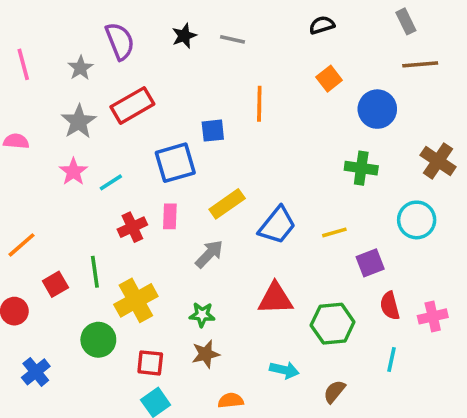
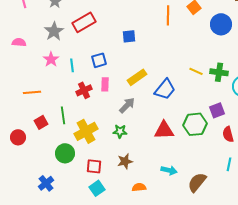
orange line: (259, 104) -> (168, 15), moved
blue square: (175, 163) -> (99, 60), moved, size x0.7
green cross: (361, 168) -> (219, 72), moved
cyan line: (111, 182) -> (72, 65), turned -64
yellow line: (334, 232) -> (196, 71), moved, turned 40
orange line: (21, 245) -> (32, 92), moved, turned 36
green star: (202, 315) -> (120, 131), moved
green hexagon: (333, 324) -> (195, 124), moved
blue cross: (36, 372) -> (46, 183), moved
brown semicircle: (334, 392) -> (197, 182), size x1.5

